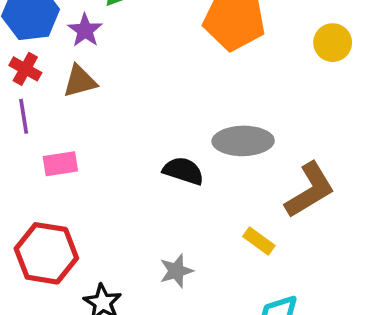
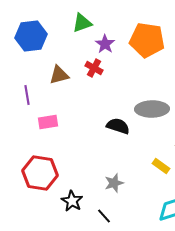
purple star: (85, 30) -> (105, 44), moved
red cross: (25, 69) -> (94, 68), moved

